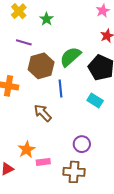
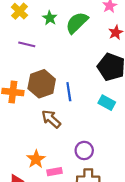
green semicircle: (70, 57) -> (77, 23), moved
brown hexagon: (41, 66) -> (42, 84), moved
purple circle: (82, 144) -> (84, 150), moved

